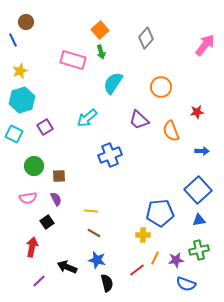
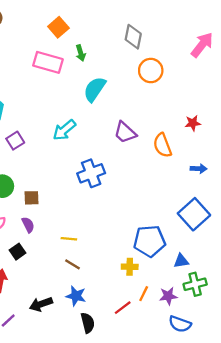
orange square: (100, 30) -> (58, 27), moved
gray diamond: (146, 38) -> (133, 37), turned -30
orange circle: (161, 87) -> (151, 71), moved
blue triangle: (199, 220) -> (181, 261), moved
black arrow: (67, 267) -> (41, 304), turned -42

